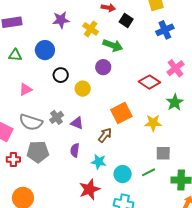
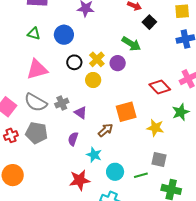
yellow cross: (91, 29) -> (97, 59), moved
pink triangle: (26, 89) -> (37, 69), size x1.6
red cross: (13, 159) -> (11, 135), turned -32

